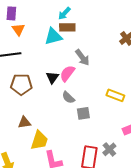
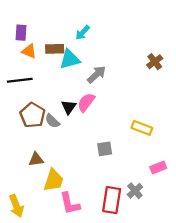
brown rectangle: (67, 27) -> (55, 49), moved
orange triangle: (18, 29) -> (29, 51), turned -32
gray arrow: (82, 57) -> (97, 74), moved, turned -96
brown pentagon: (21, 84) -> (33, 115), turned 30
gray semicircle: (68, 97) -> (52, 121), moved

